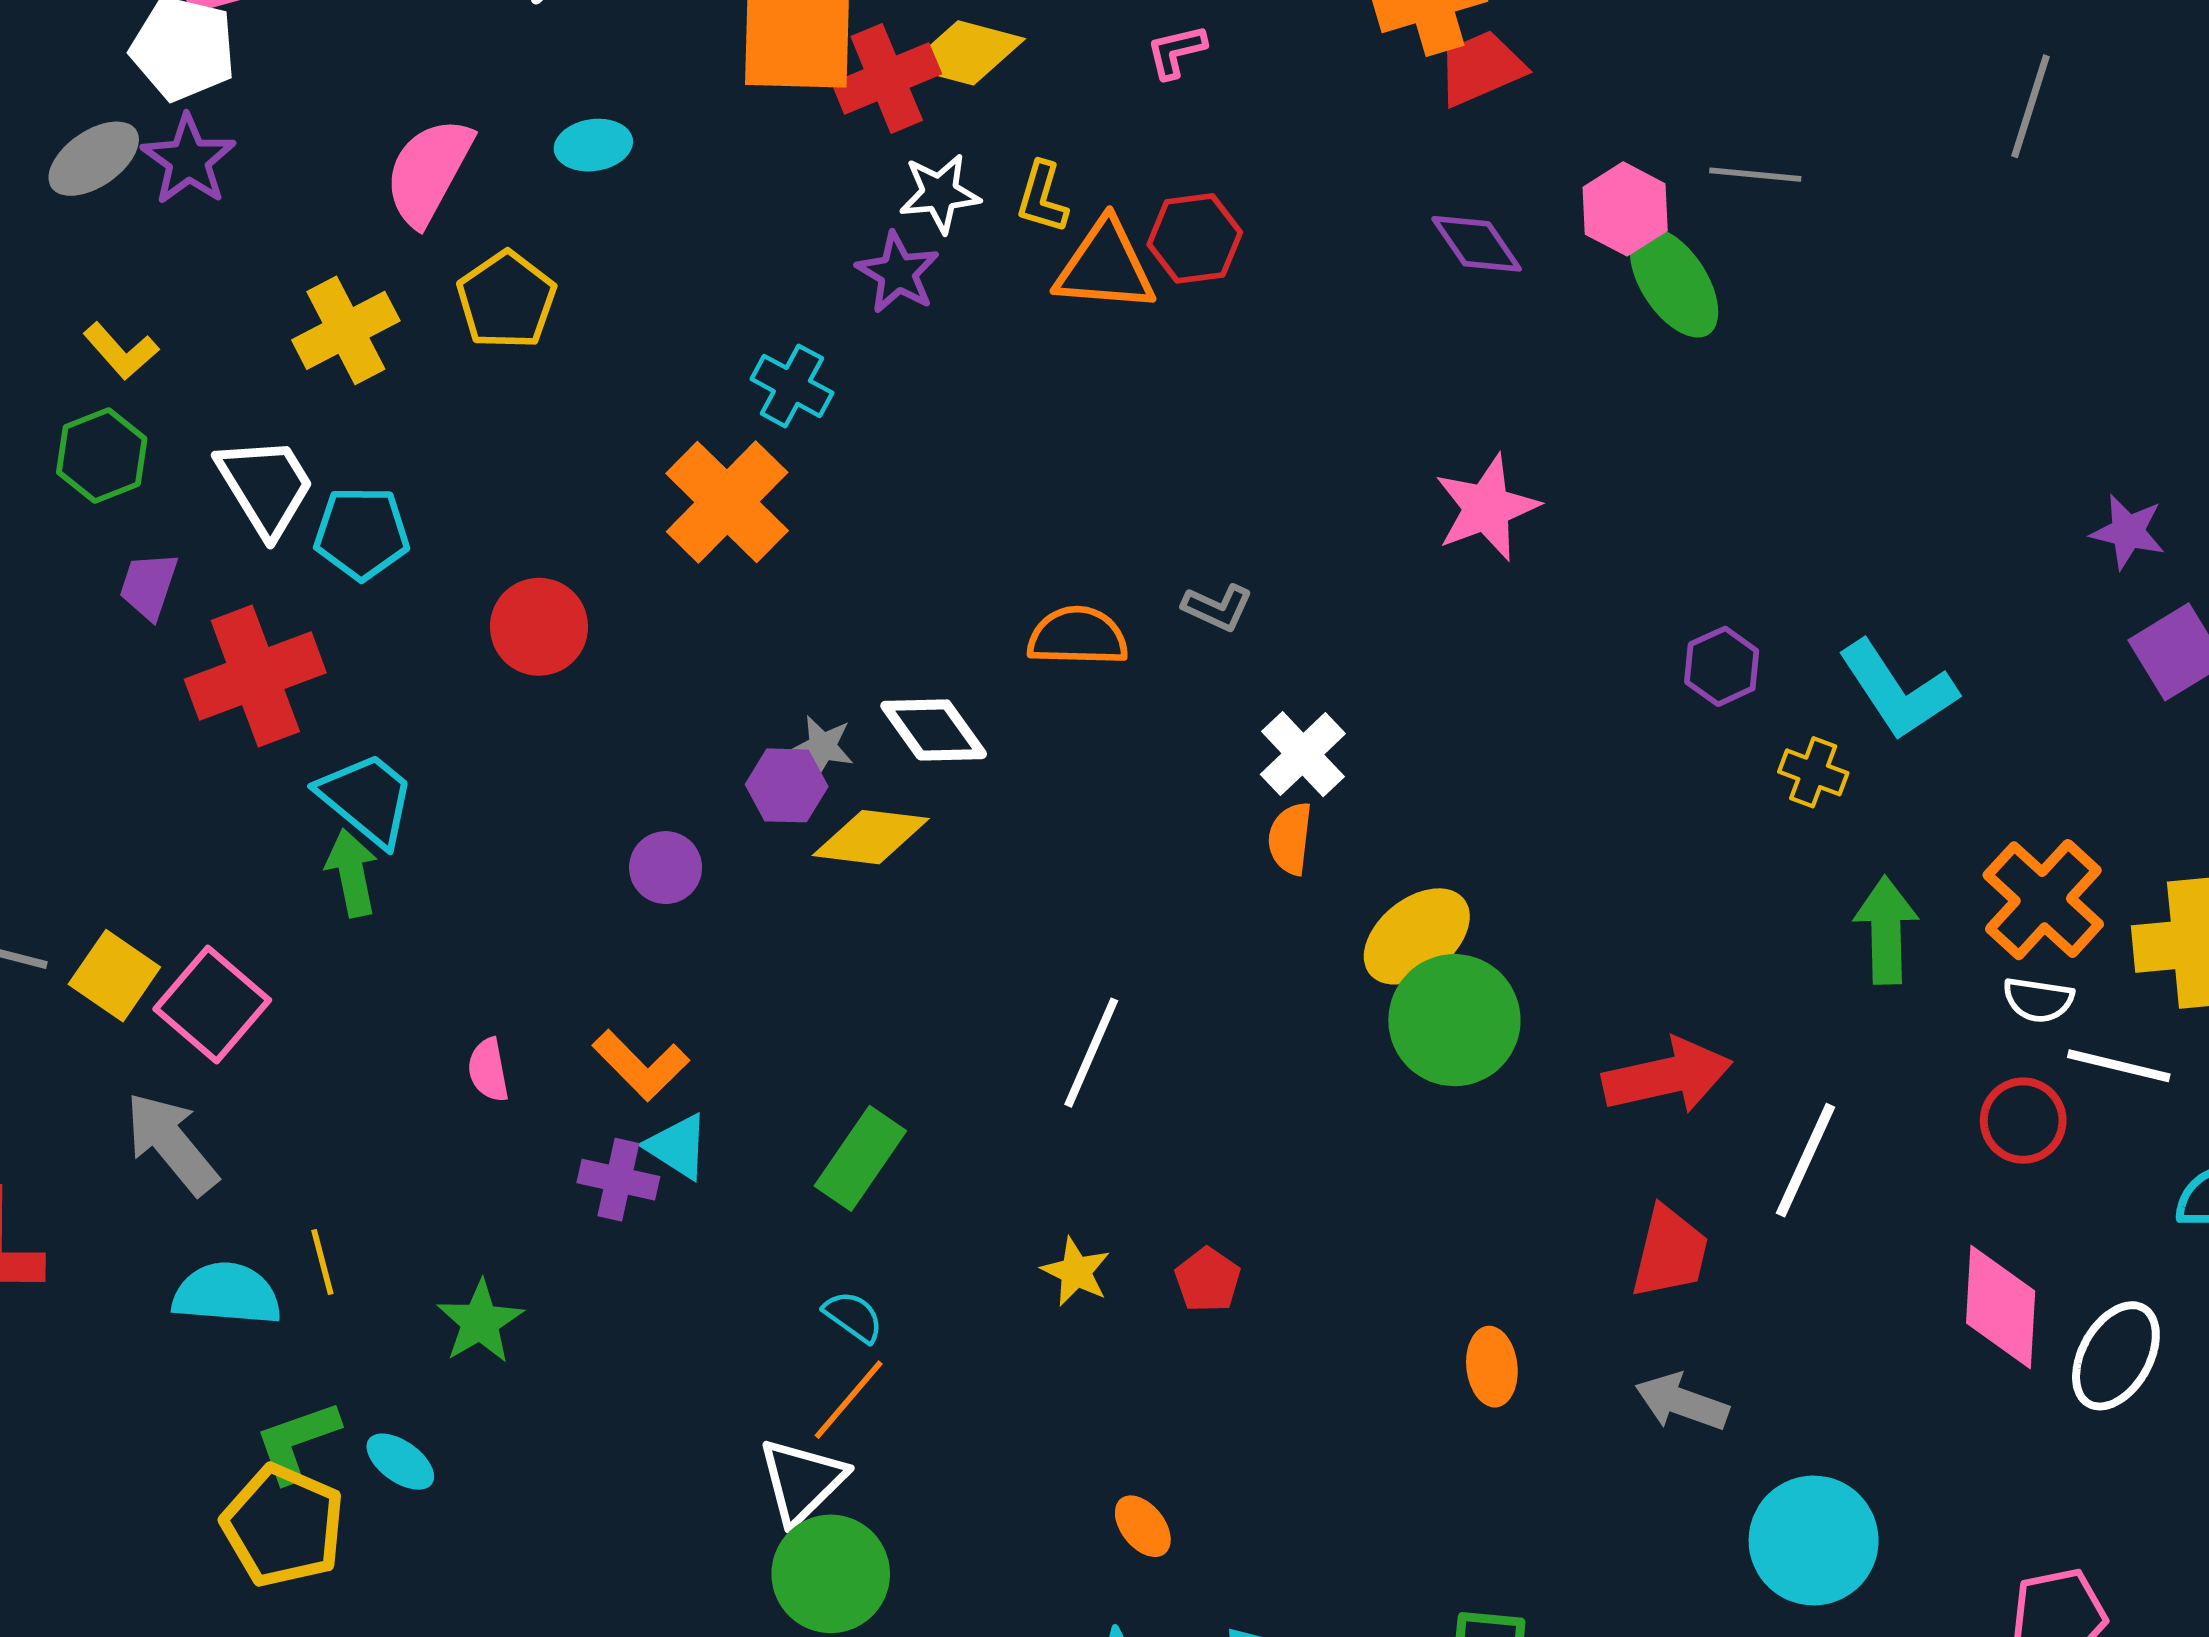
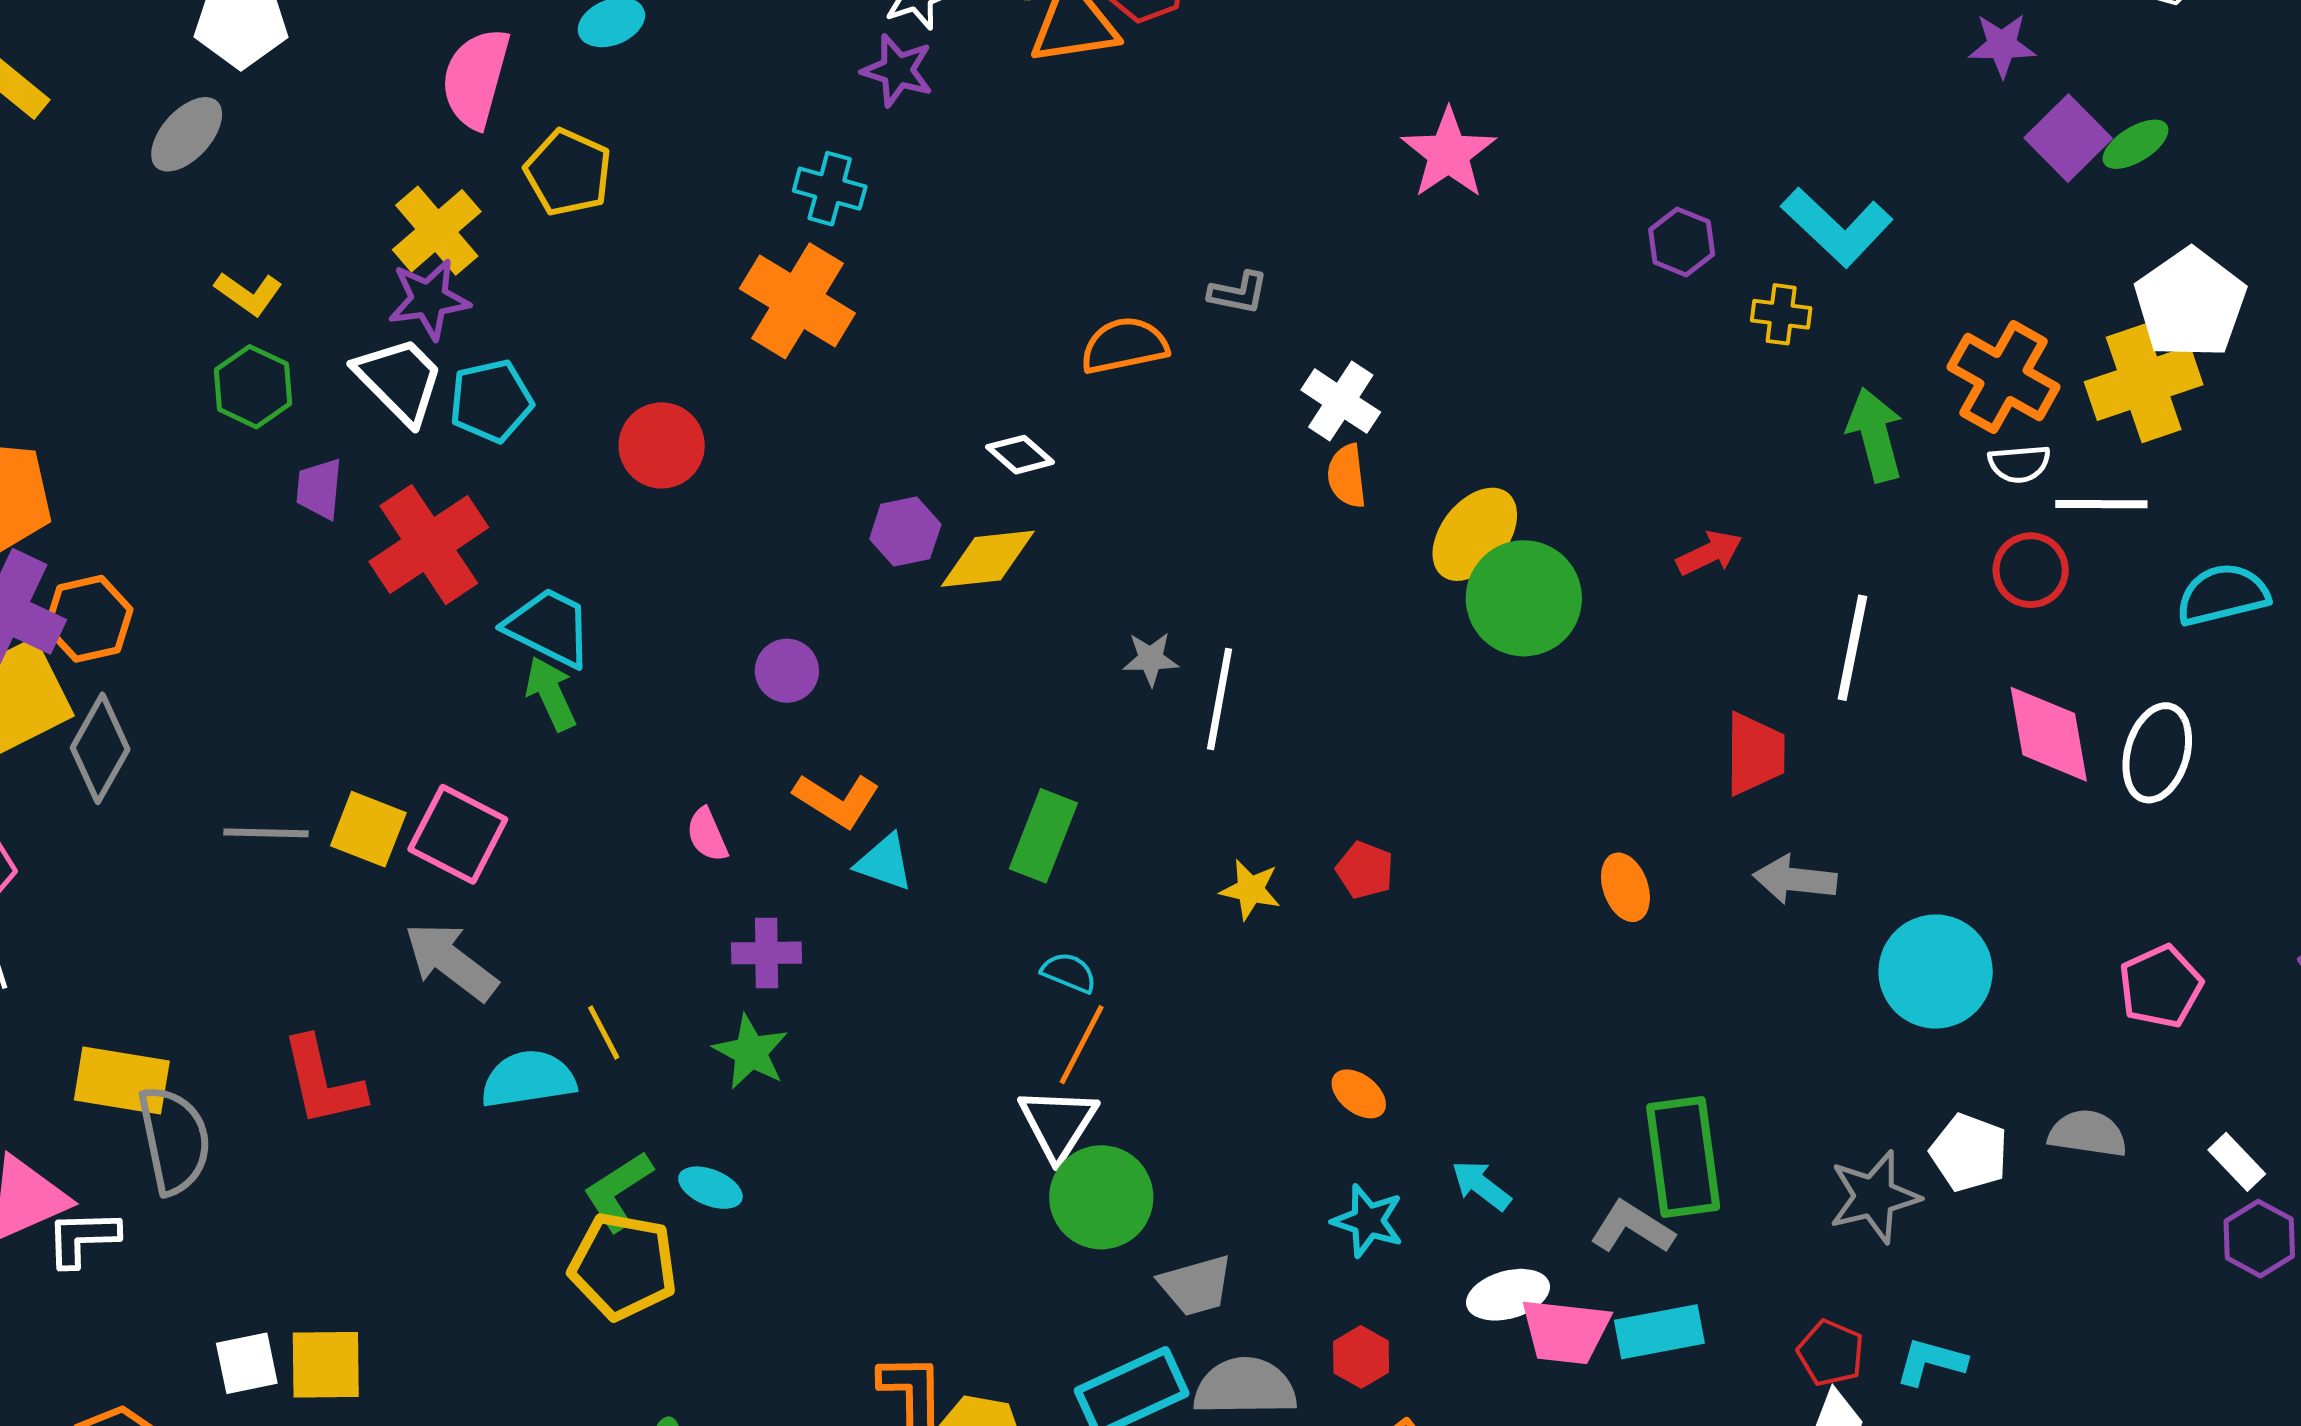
purple star: (188, 160) -> (429, 299), moved, turned -30
white diamond: (934, 730) -> (1020, 455), size x0.7
gray star: (822, 747) -> (1151, 659), moved
purple circle: (666, 868) -> (787, 671), moved
red arrow: (1667, 1076) -> (1709, 553), moved, size x0.6
purple cross: (618, 1180) -> (767, 953), moved

